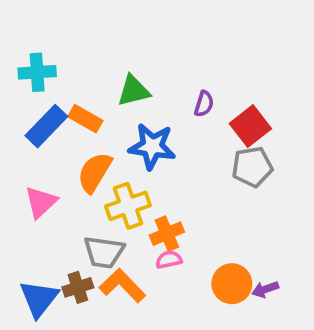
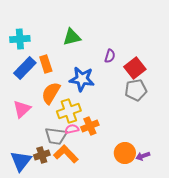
green triangle: (134, 91) -> (72, 37), moved
orange rectangle: (85, 119) -> (46, 64), turned 42
pink semicircle: (169, 260) -> (72, 129), moved

